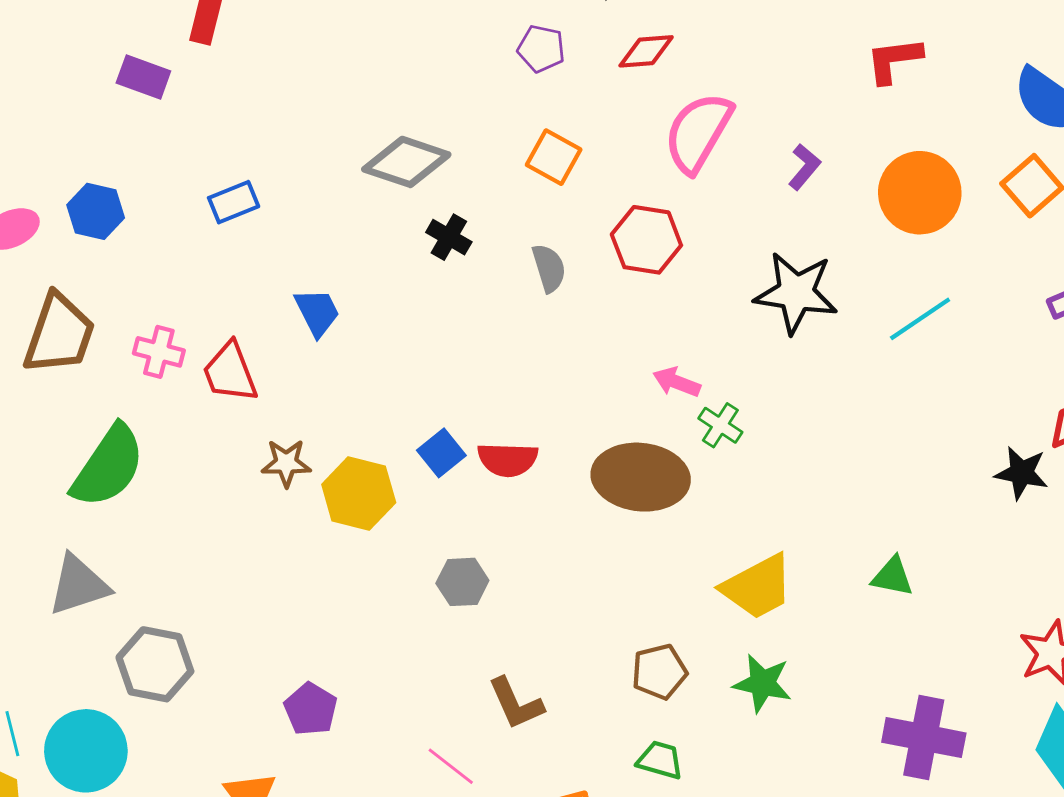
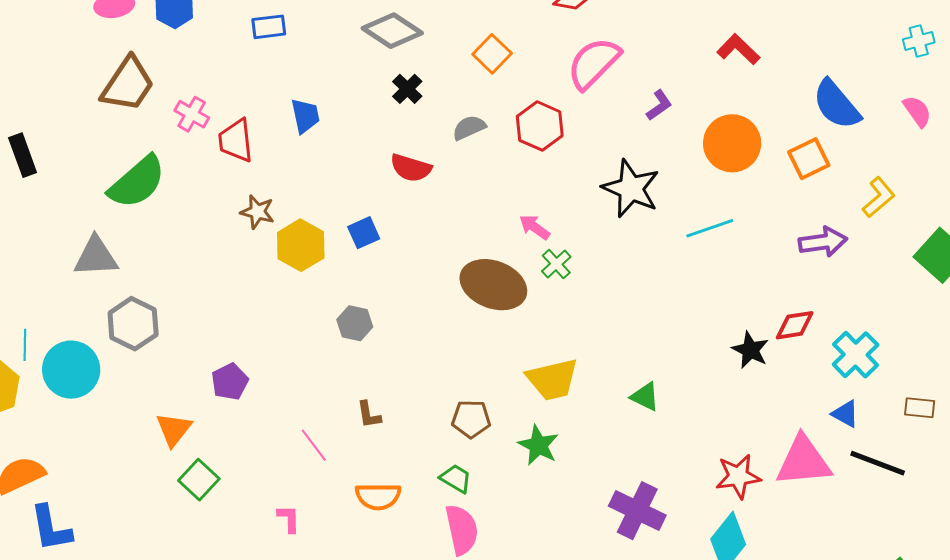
red L-shape: (894, 60) -> (738, 49), turned 36
gray semicircle: (549, 268) -> (469, 128), turned -112
red semicircle: (508, 460) -> (411, 168), moved
brown L-shape: (516, 703) -> (369, 415), size x0.7

